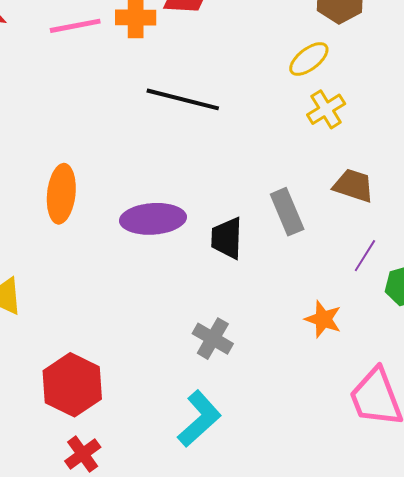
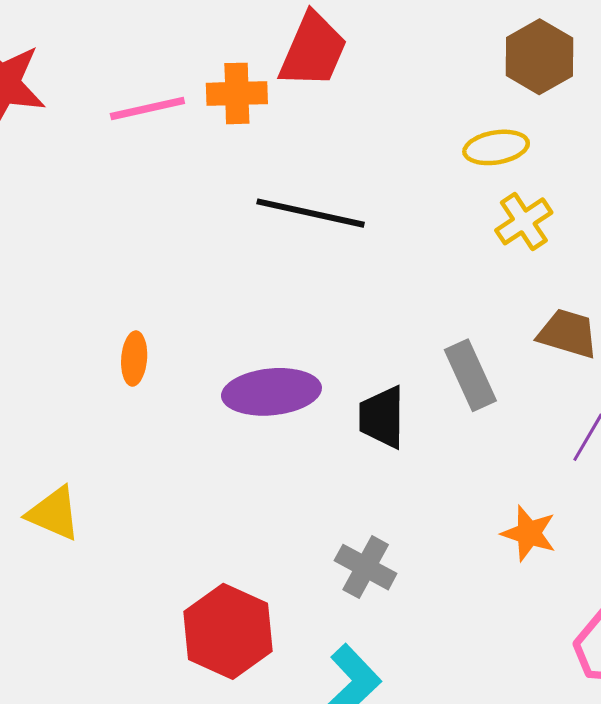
yellow ellipse: (309, 59) -> (496, 147), turned 30
orange ellipse: (61, 194) -> (134, 359), size x0.6
red hexagon: (72, 385) -> (228, 631), moved

